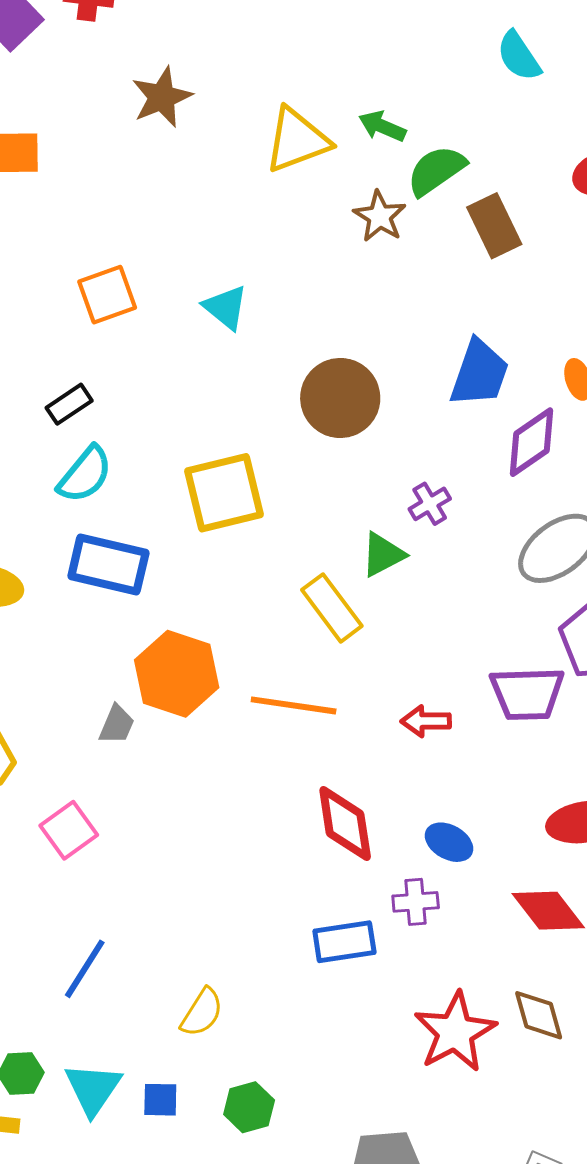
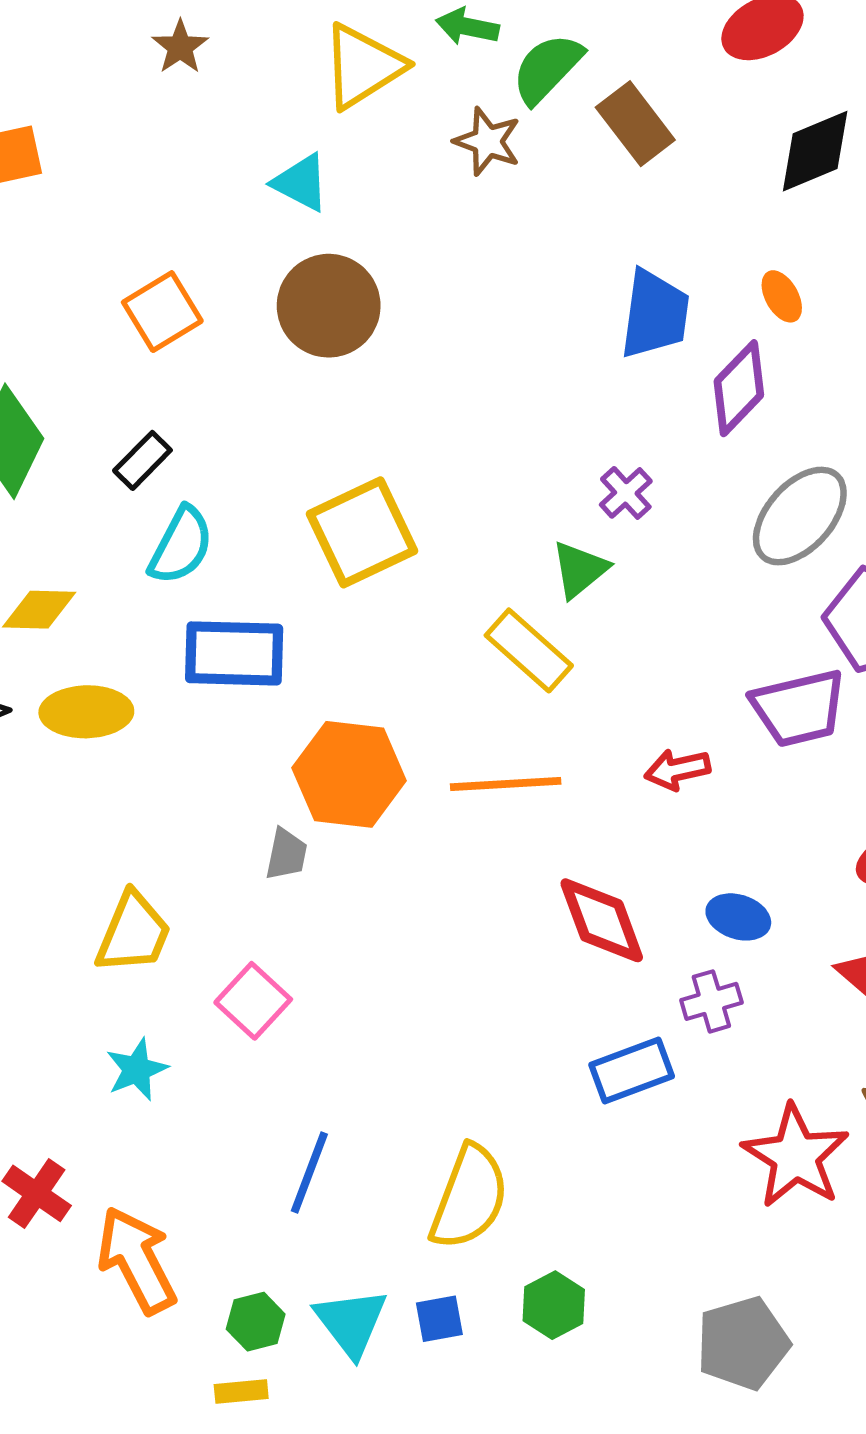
brown star: (162, 97) -> (180, 47), size x0.7
cyan triangle: (226, 307) -> (301, 183), moved
brown circle: (340, 398) -> (329, 306), moved
yellow semicircle: (202, 1013) -> (469, 1197), size x1.6

